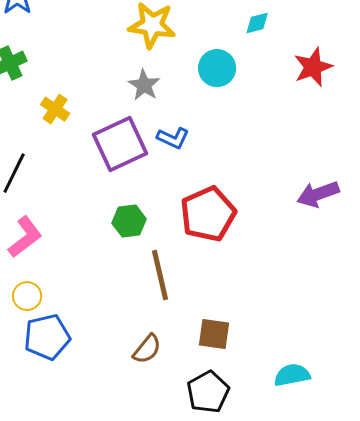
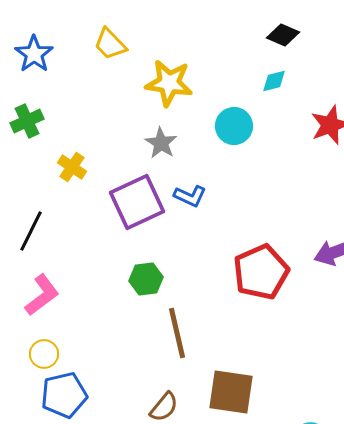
red pentagon: (208, 214) -> (261, 272), moved
brown square: (214, 334) -> (231, 392), size x1.4

